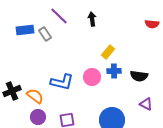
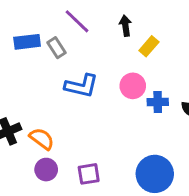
yellow rectangle: (108, 52) -> (149, 46), moved
pink circle: (92, 77) -> (133, 86), moved
blue L-shape: (62, 82) -> (81, 86), moved

